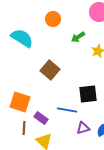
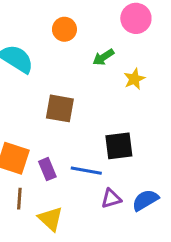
brown square: (50, 70) -> (60, 108), turned -30
purple rectangle: (41, 118) -> (47, 169), moved, turned 32

